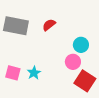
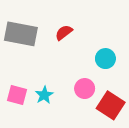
pink circle: (73, 62) -> (85, 89), moved

